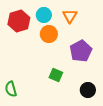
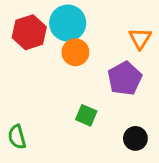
cyan circle: (44, 15) -> (68, 23), size x1.5
orange triangle: (70, 16) -> (140, 38), moved

